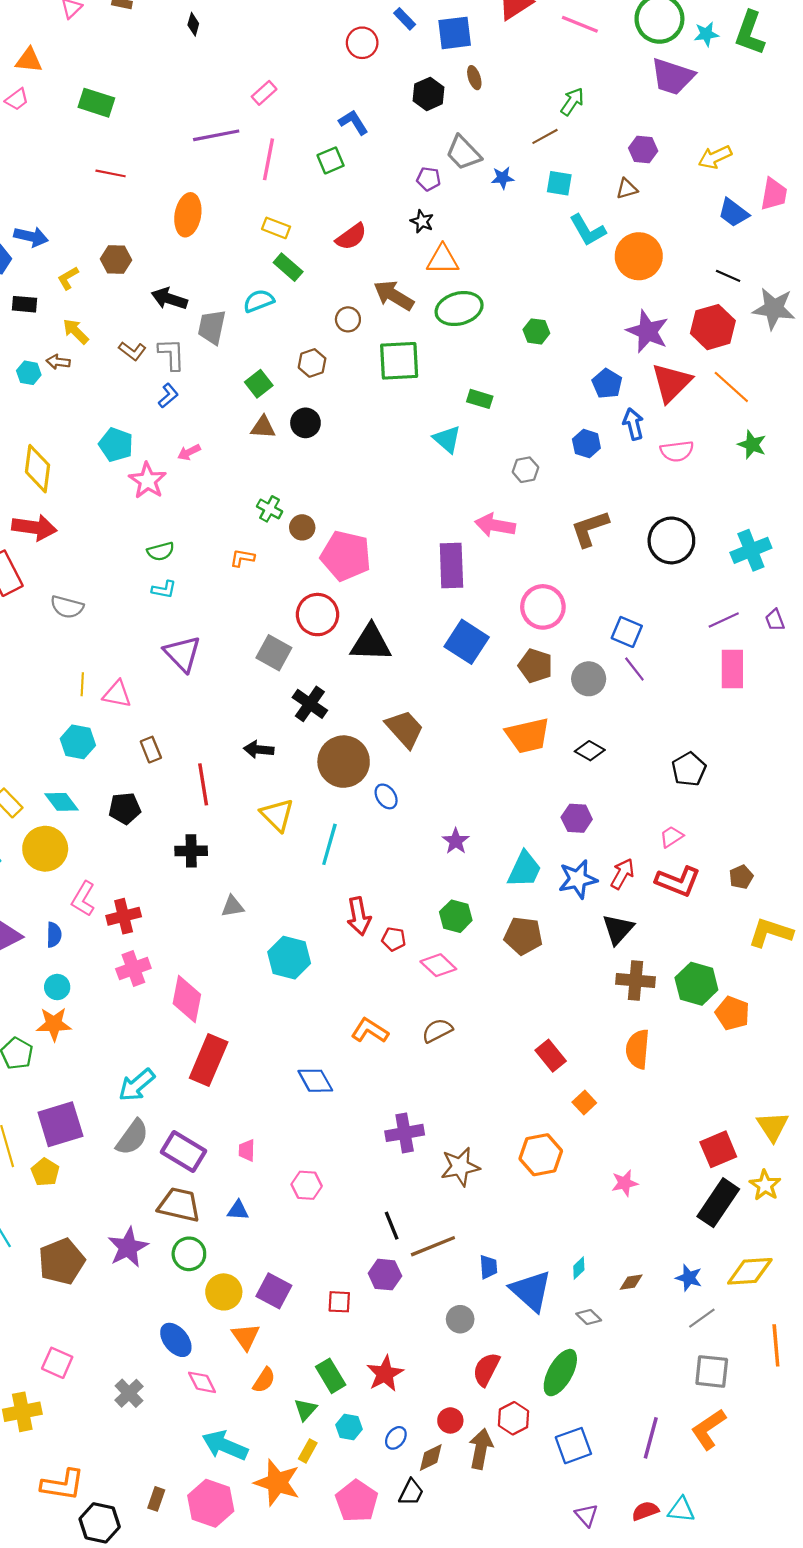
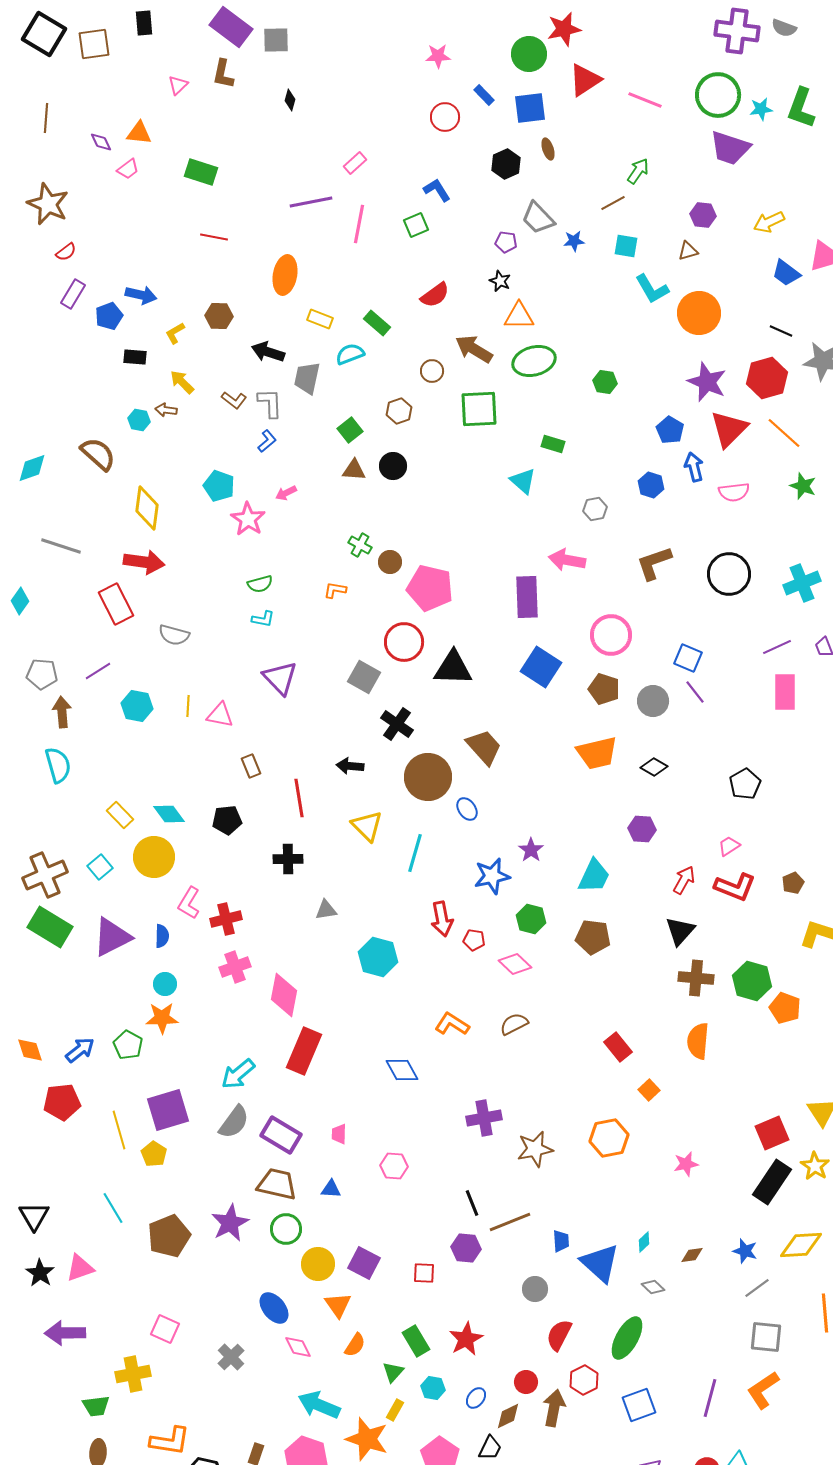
yellow rectangle: (276, 228) -> (320, 319), moved
cyan hexagon: (78, 742) -> (137, 706), moved
blue star: (578, 879) -> (492, 876), moved

